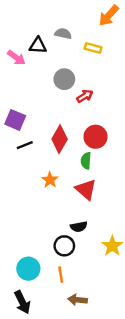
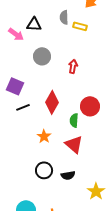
gray semicircle: (63, 34) -> (64, 17), moved, turned -104
gray circle: (64, 79) -> (42, 56), moved
red arrow: (85, 96) -> (73, 66), turned -48
red circle: (95, 137) -> (90, 106), moved
black circle: (64, 246) -> (44, 170), moved

